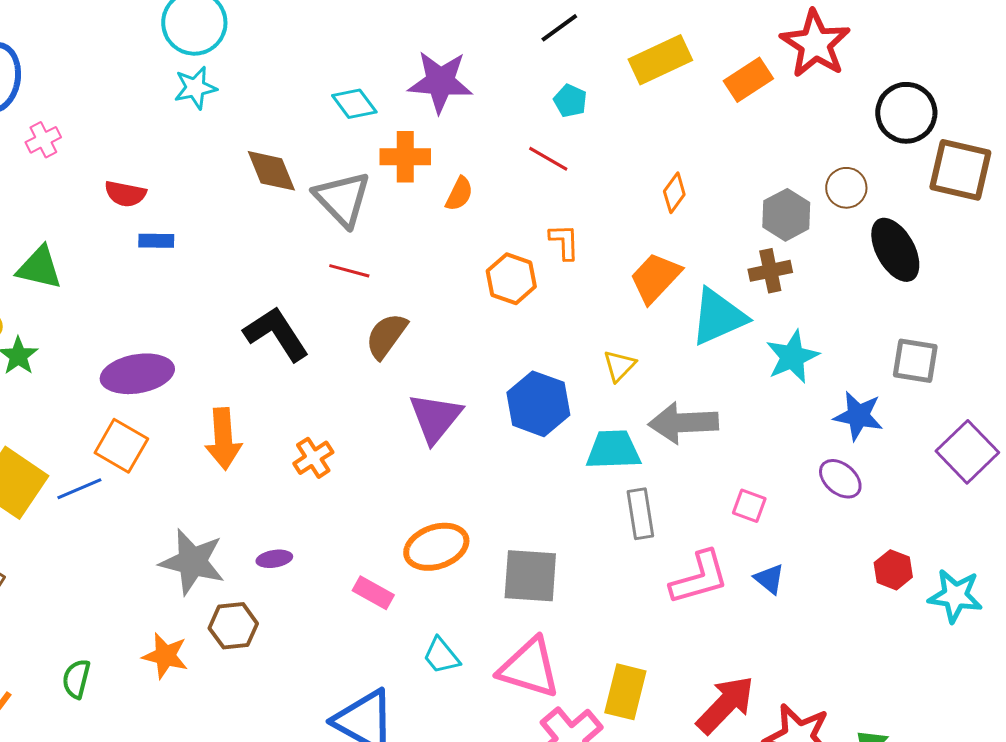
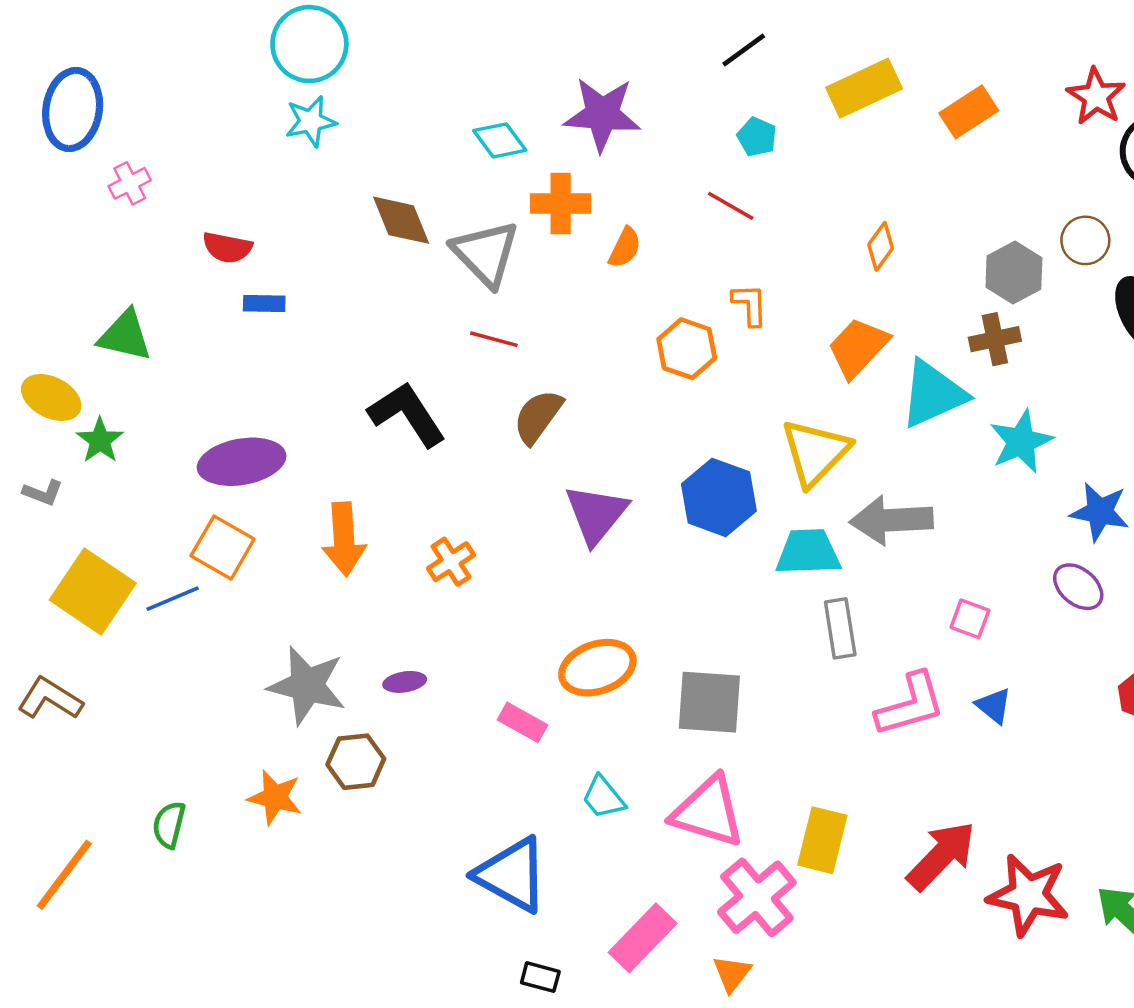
red star: (815, 44) -> (1096, 96), moved, size x0.7
yellow triangle: (619, 366) -> (815, 452), size x1.8

